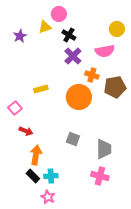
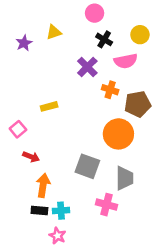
pink circle: (59, 14) -> (95, 13), moved
black cross: (69, 35) -> (104, 39), moved
orange circle: (79, 97) -> (118, 134), moved
gray square: (73, 139) -> (87, 166), size x1.5
black rectangle: (33, 176) -> (39, 211), turned -40
pink cross: (100, 176) -> (106, 205), moved

